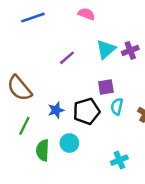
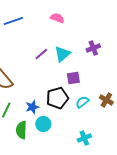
cyan triangle: (106, 49) -> (62, 54), moved
cyan semicircle: (117, 106) -> (82, 102), moved, turned 40
blue star: (56, 110) -> (32, 107), moved

